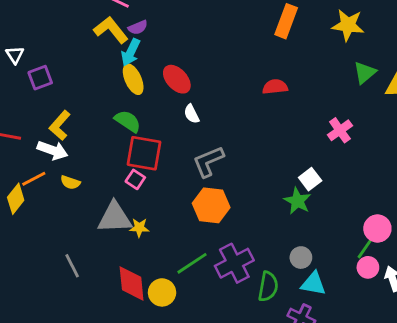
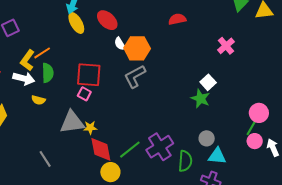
green semicircle: (128, 121) -> (48, 73), moved, turned 60
orange line: (34, 179) -> (42, 53), moved
orange hexagon: (211, 205) -> (137, 48), moved
red diamond: (132, 283) -> (101, 149), moved

